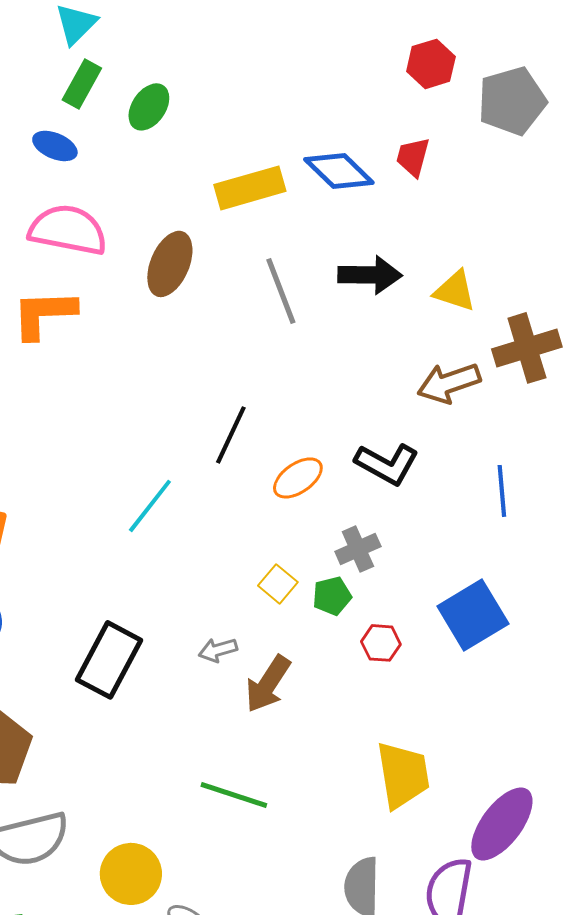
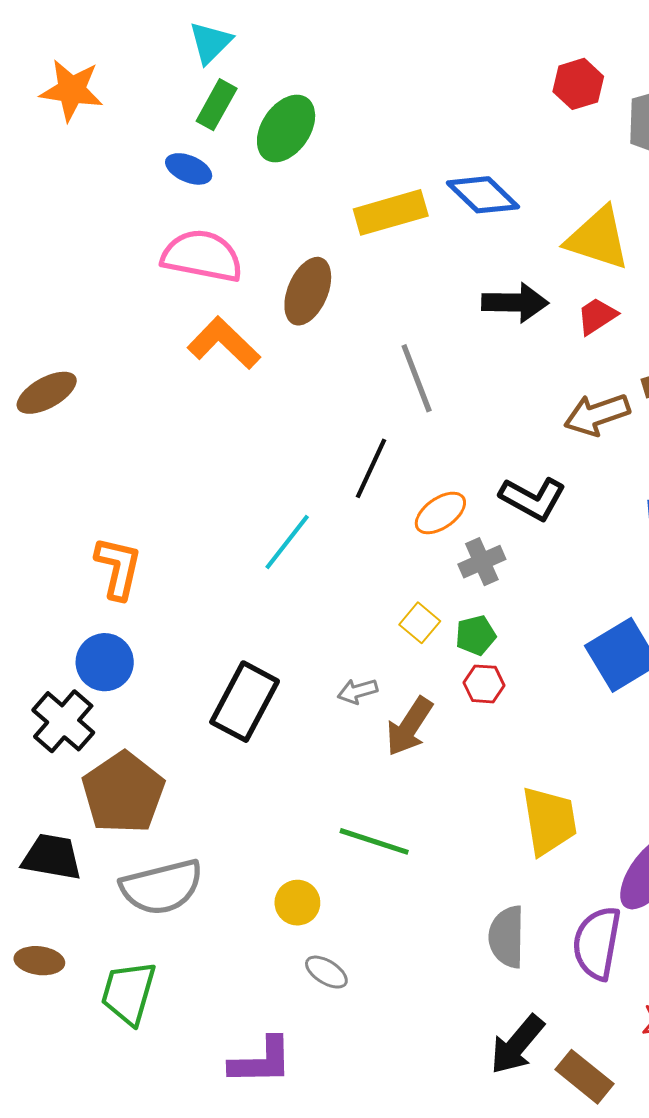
green ellipse: (149, 107) -> (286, 129), size x1.4
red trapezoid: (413, 157) -> (597, 316), moved, turned 42
gray line: (281, 291) -> (417, 378), moved
yellow triangle: (455, 291) -> (598, 238), moved, size x1.5
orange L-shape: (44, 314) -> (224, 343), moved, turned 46
gray cross: (358, 549) -> (482, 562), moved
red hexagon: (381, 643) -> (484, 684), moved
yellow circle: (131, 874) -> (297, 903), moved, size x0.7

